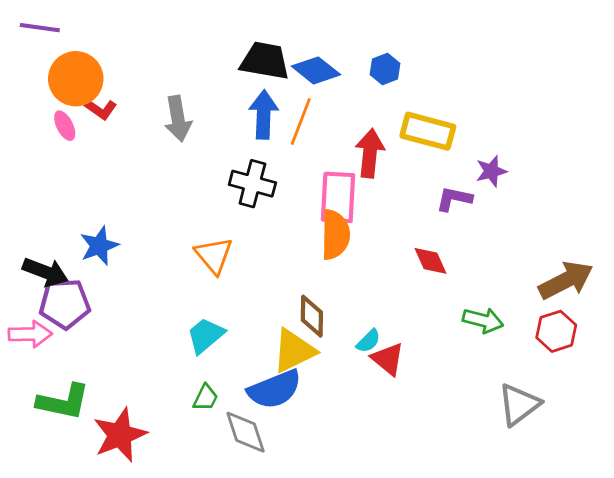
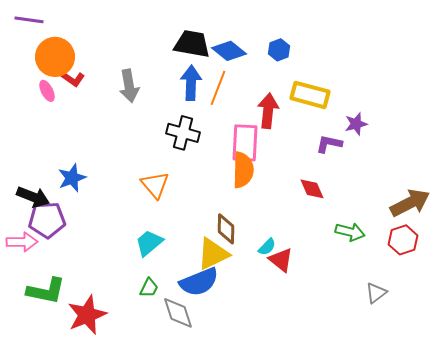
gray triangle: (519, 405) -> (376, 293), size x0.7

